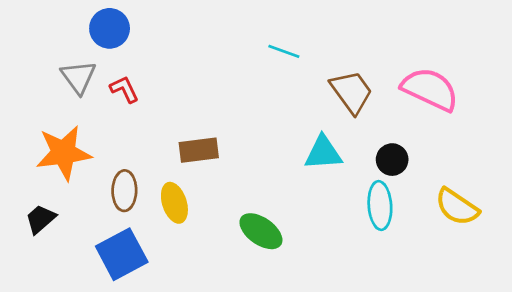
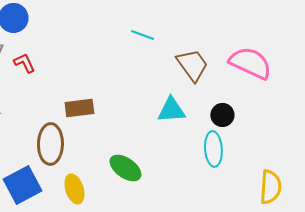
brown ellipse: (124, 191) -> (50, 144), moved, size x1.4
yellow ellipse: (174, 203) -> (74, 189), moved
yellow semicircle: (457, 207) -> (270, 187), moved, turned -120

